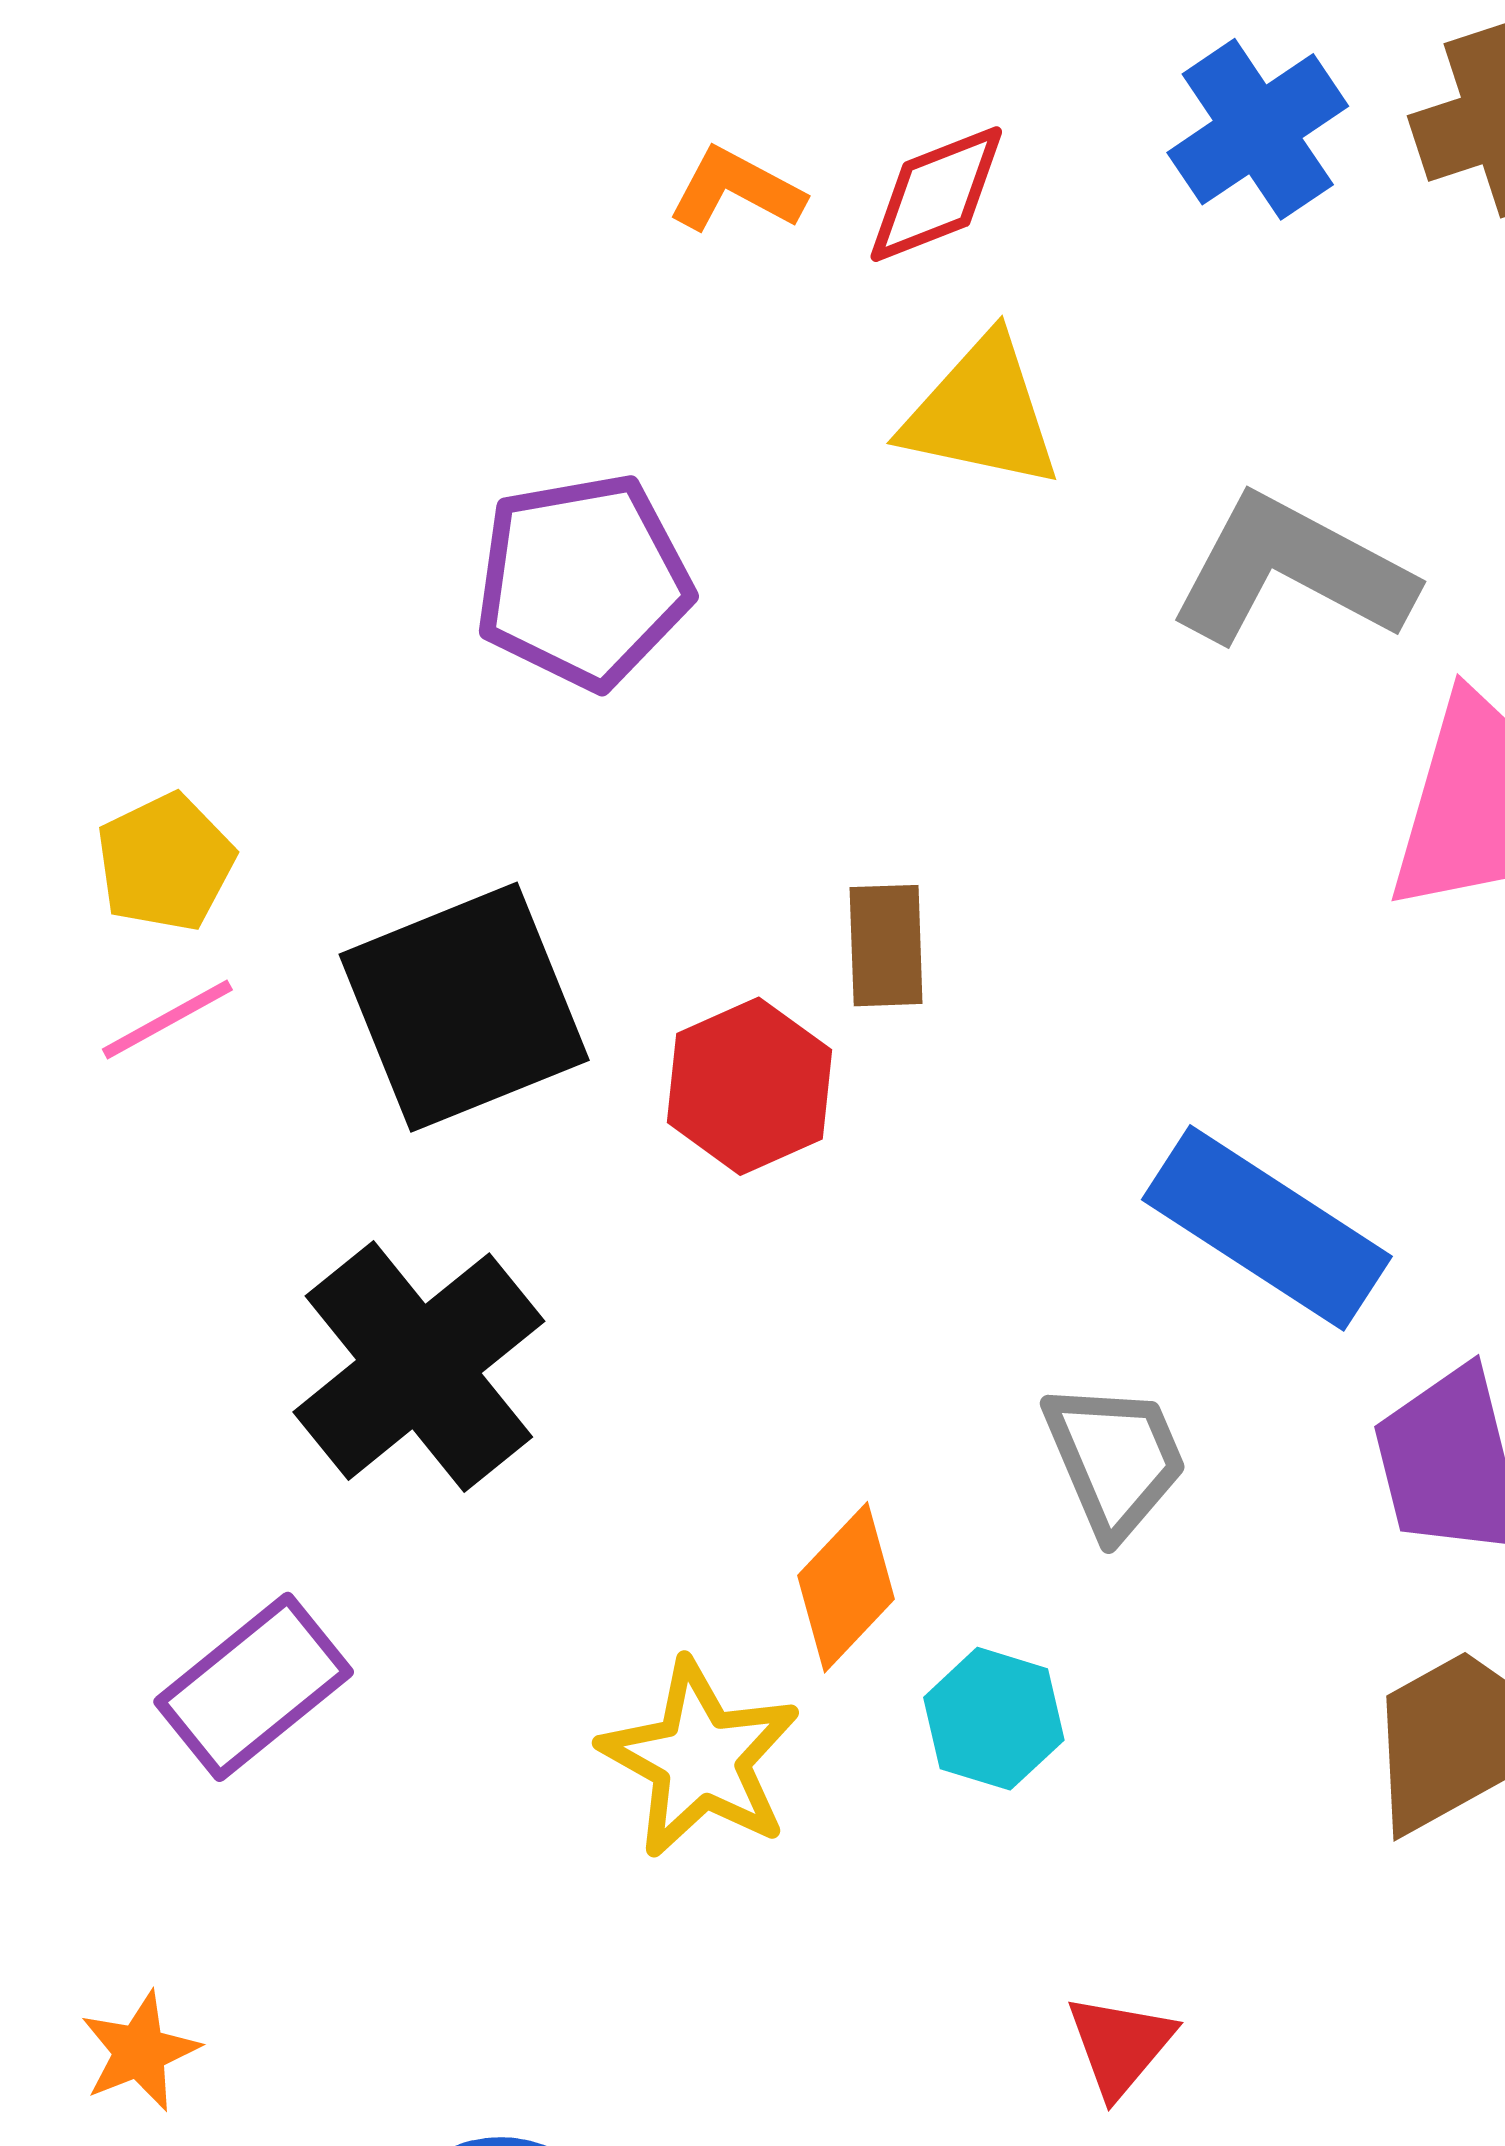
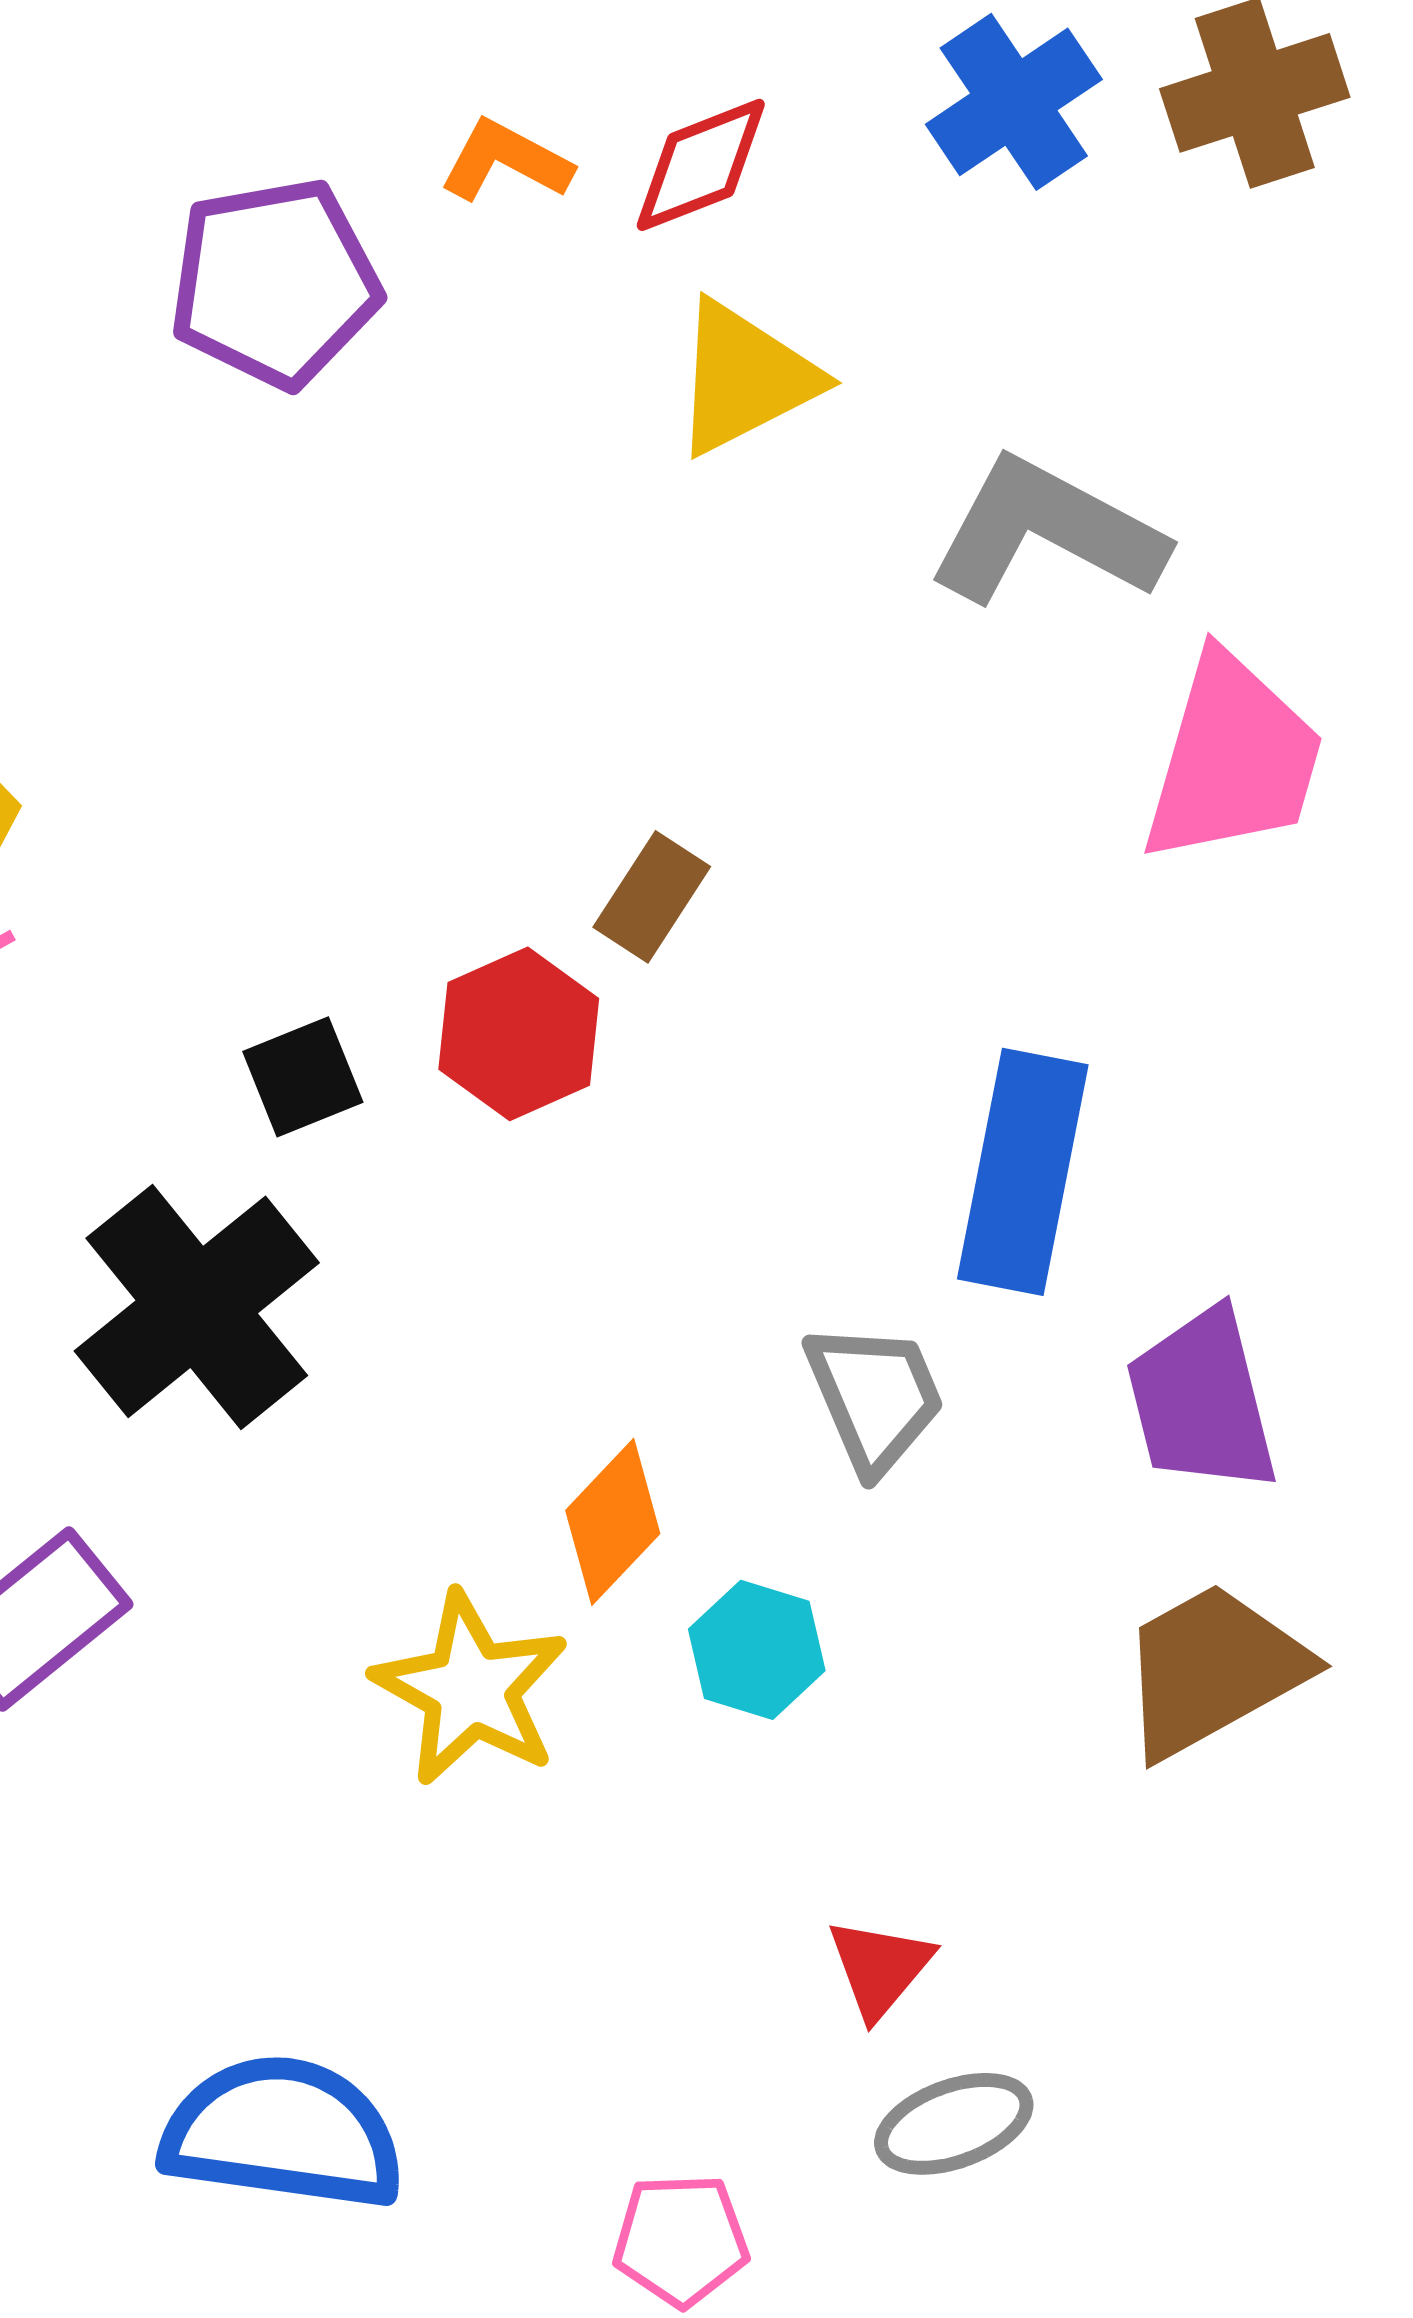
yellow triangle: (982, 413) -> (745, 378), turned -39
purple pentagon: (583, 581) -> (275, 283), moved
brown rectangle: (886, 946) -> (652, 897), turned 35
black square: (464, 1007) -> (303, 1077), moved, size x0.5
blue rectangle: (1267, 1228) -> (1023, 1172), turned 68

